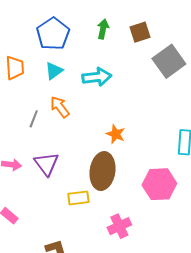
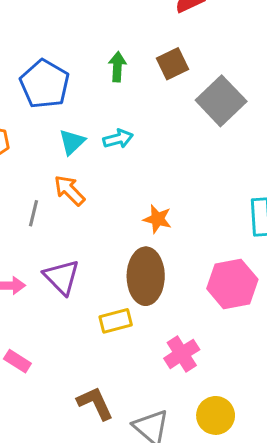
cyan triangle: (54, 71) -> (72, 142), moved
cyan arrow: (97, 77) -> (118, 139), size x0.7

